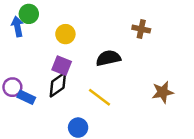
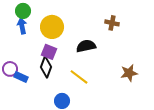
blue arrow: (17, 27) -> (22, 26), moved
yellow circle: (65, 34) -> (52, 27), size x1.5
black diamond: (58, 85) -> (46, 67), turned -35

